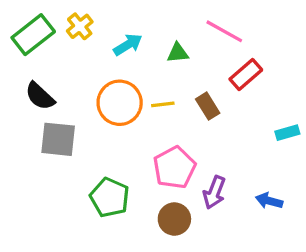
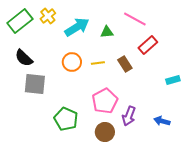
cyan arrow: (128, 45) -> (77, 27), size x1.4
orange circle: (120, 103) -> (72, 62), size x0.7

